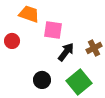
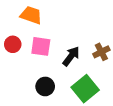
pink square: (53, 30) -> (41, 46), moved

